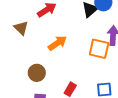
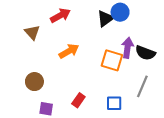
brown circle: (37, 73) -> (34, 82), moved

